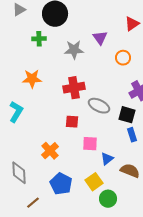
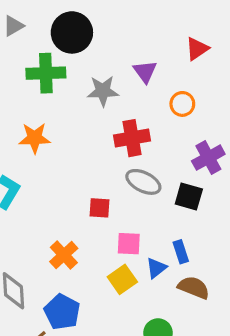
green cross: (39, 39) -> (46, 73), size x1.6
red cross: (74, 88) -> (132, 138), moved
blue rectangle: (132, 135) -> (181, 252), moved
yellow square: (94, 182) -> (122, 279), moved
blue pentagon: (61, 184) -> (62, 312), moved

